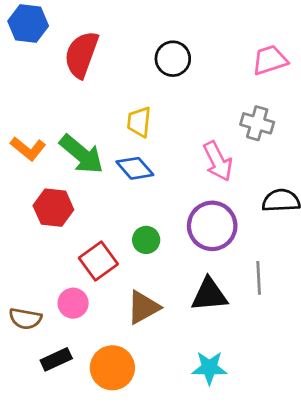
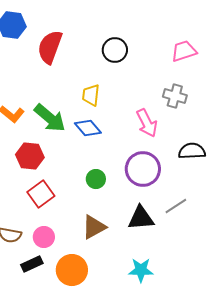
red square: (98, 261) -> (41, 194), moved
gray line: (259, 278) -> (176, 206), turned 60
pink circle: (73, 303) -> (44, 237), moved

